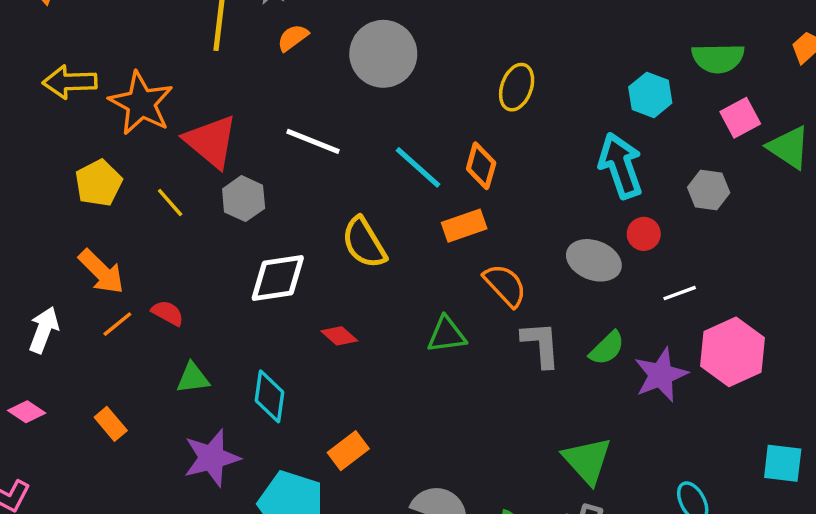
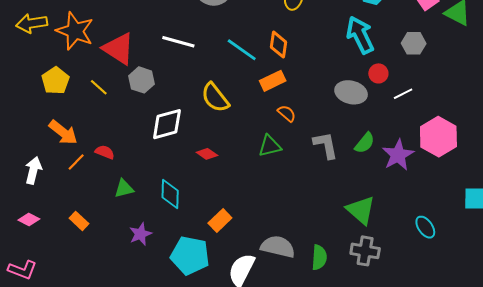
orange semicircle: (505, 285) -> (287, 113), moved, size x0.7
white line: (680, 293) -> (403, 94), moved
purple star: (212, 458) -> (140, 234), size x0.7

